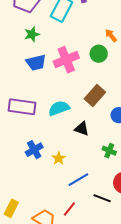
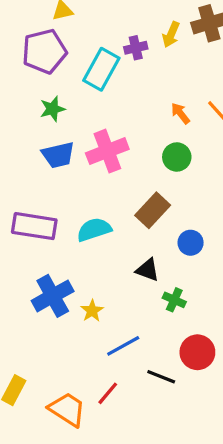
green circle: (99, 54) -> (177, 157), moved
black triangle: (82, 129) -> (148, 270), moved
blue cross: (34, 150) -> (53, 296), size x1.4

